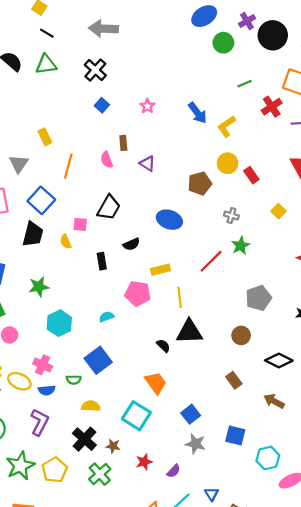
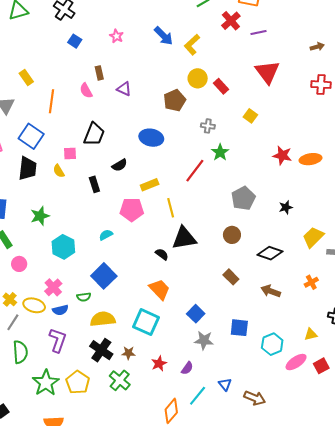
pink cross: (43, 365) -> (53, 287), turned 30
yellow semicircle: (91, 406) -> (103, 319), size x1.4

